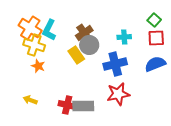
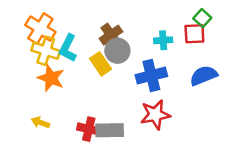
cyan L-shape: (49, 30) -> (68, 48), moved
red square: (156, 38) -> (194, 34), moved
orange star: (38, 66) -> (51, 78), size x1.5

